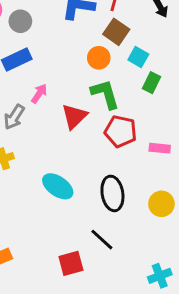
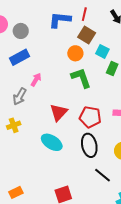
red triangle: (74, 116) -> (59, 112), moved
red pentagon: (121, 131) -> (90, 117), moved
black line: (102, 240) -> (103, 175), moved

